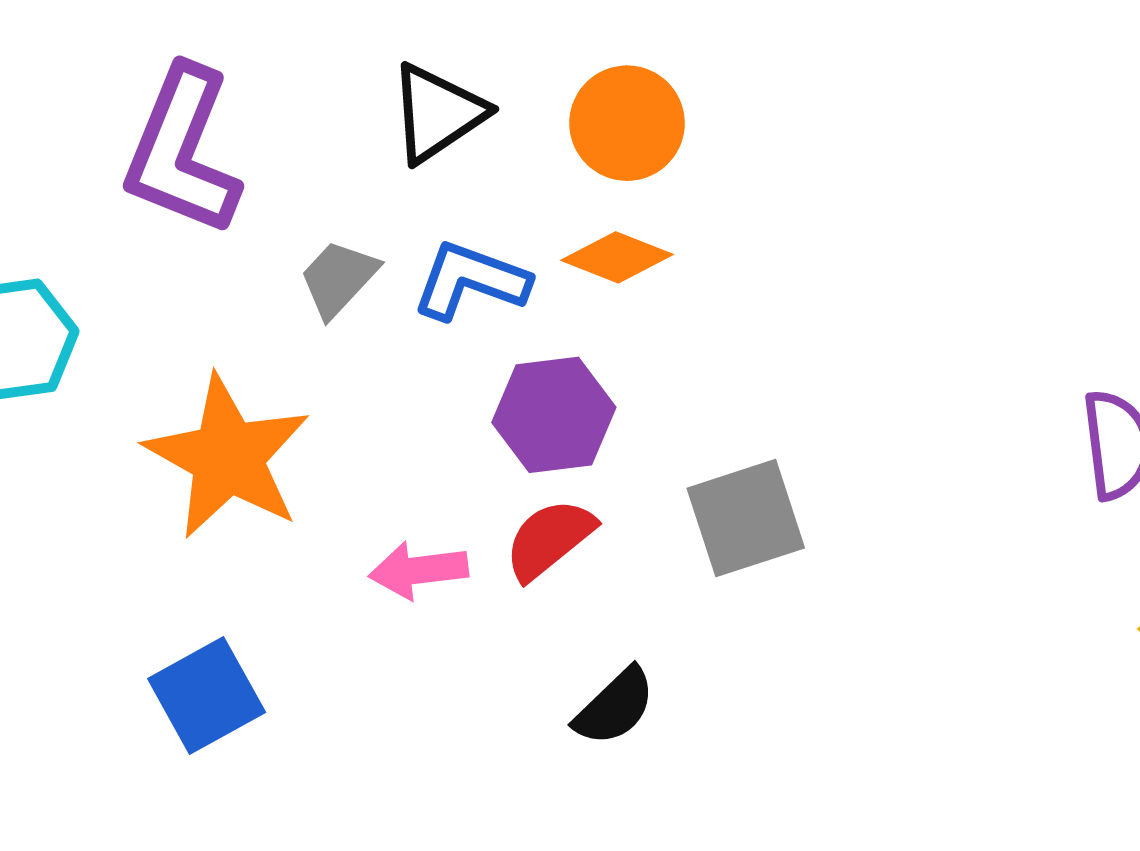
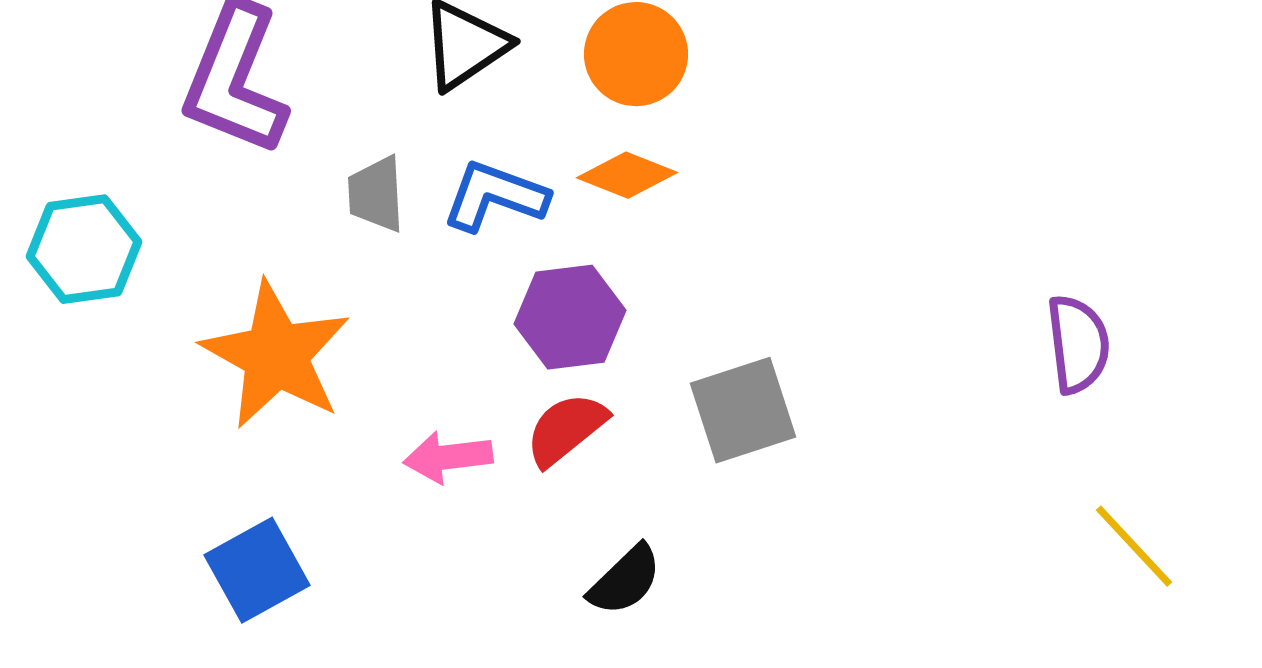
gray trapezoid: (339, 278) -> (376, 194), turned -46

